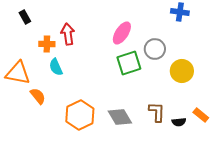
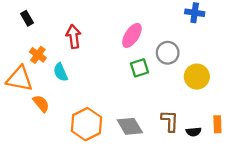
orange cross: (47, 44) -> (38, 55), moved, turned 35
green square: (129, 63) -> (140, 68), size x0.7
orange rectangle: (201, 115) -> (217, 124), turned 49

